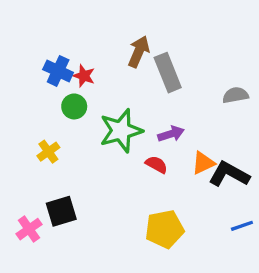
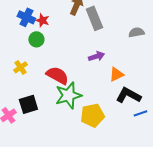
green star: (121, 131) -> (68, 95), moved
red semicircle: (156, 165) -> (57, 75), moved, size x1.6
black L-shape: (229, 174) -> (128, 95), moved

